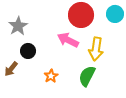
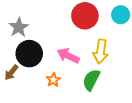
pink arrow: (68, 40) -> (68, 56), moved
black circle: (28, 51) -> (29, 54), size x1.6

